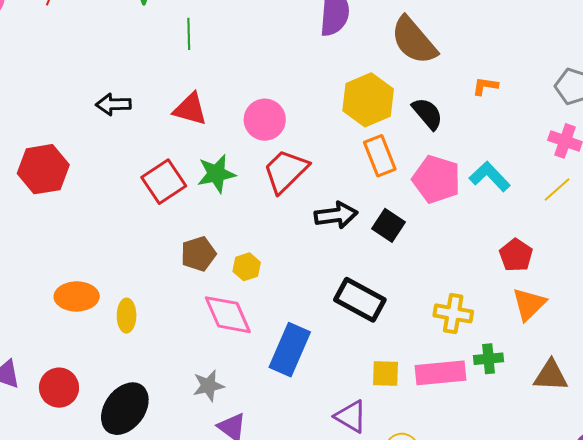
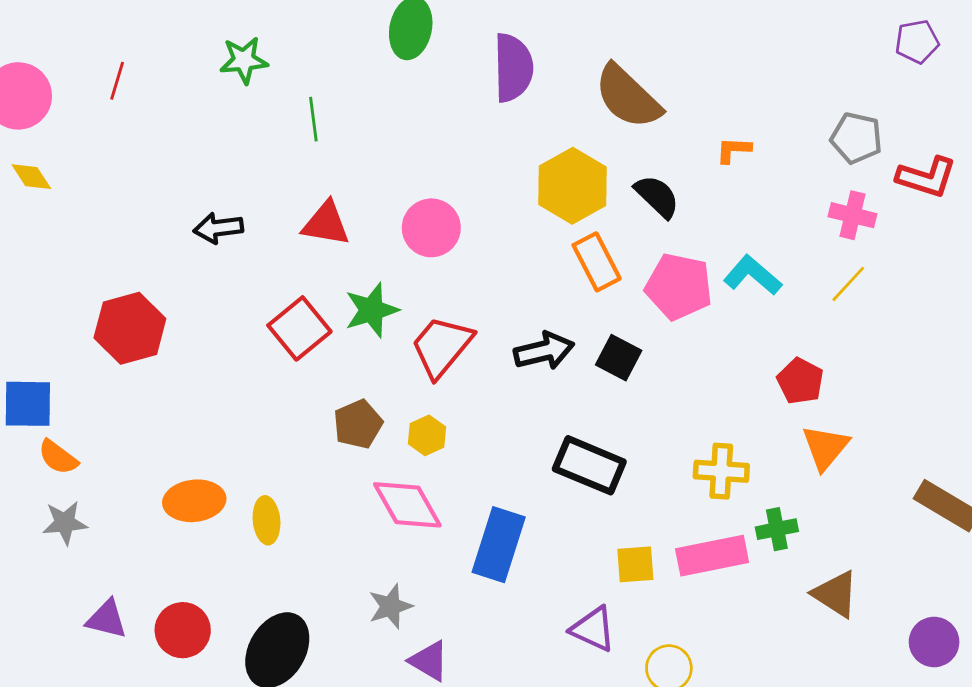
red trapezoid: (286, 171) -> (442, 347), moved
brown triangle: (551, 376) -> (835, 594), moved, turned 36

